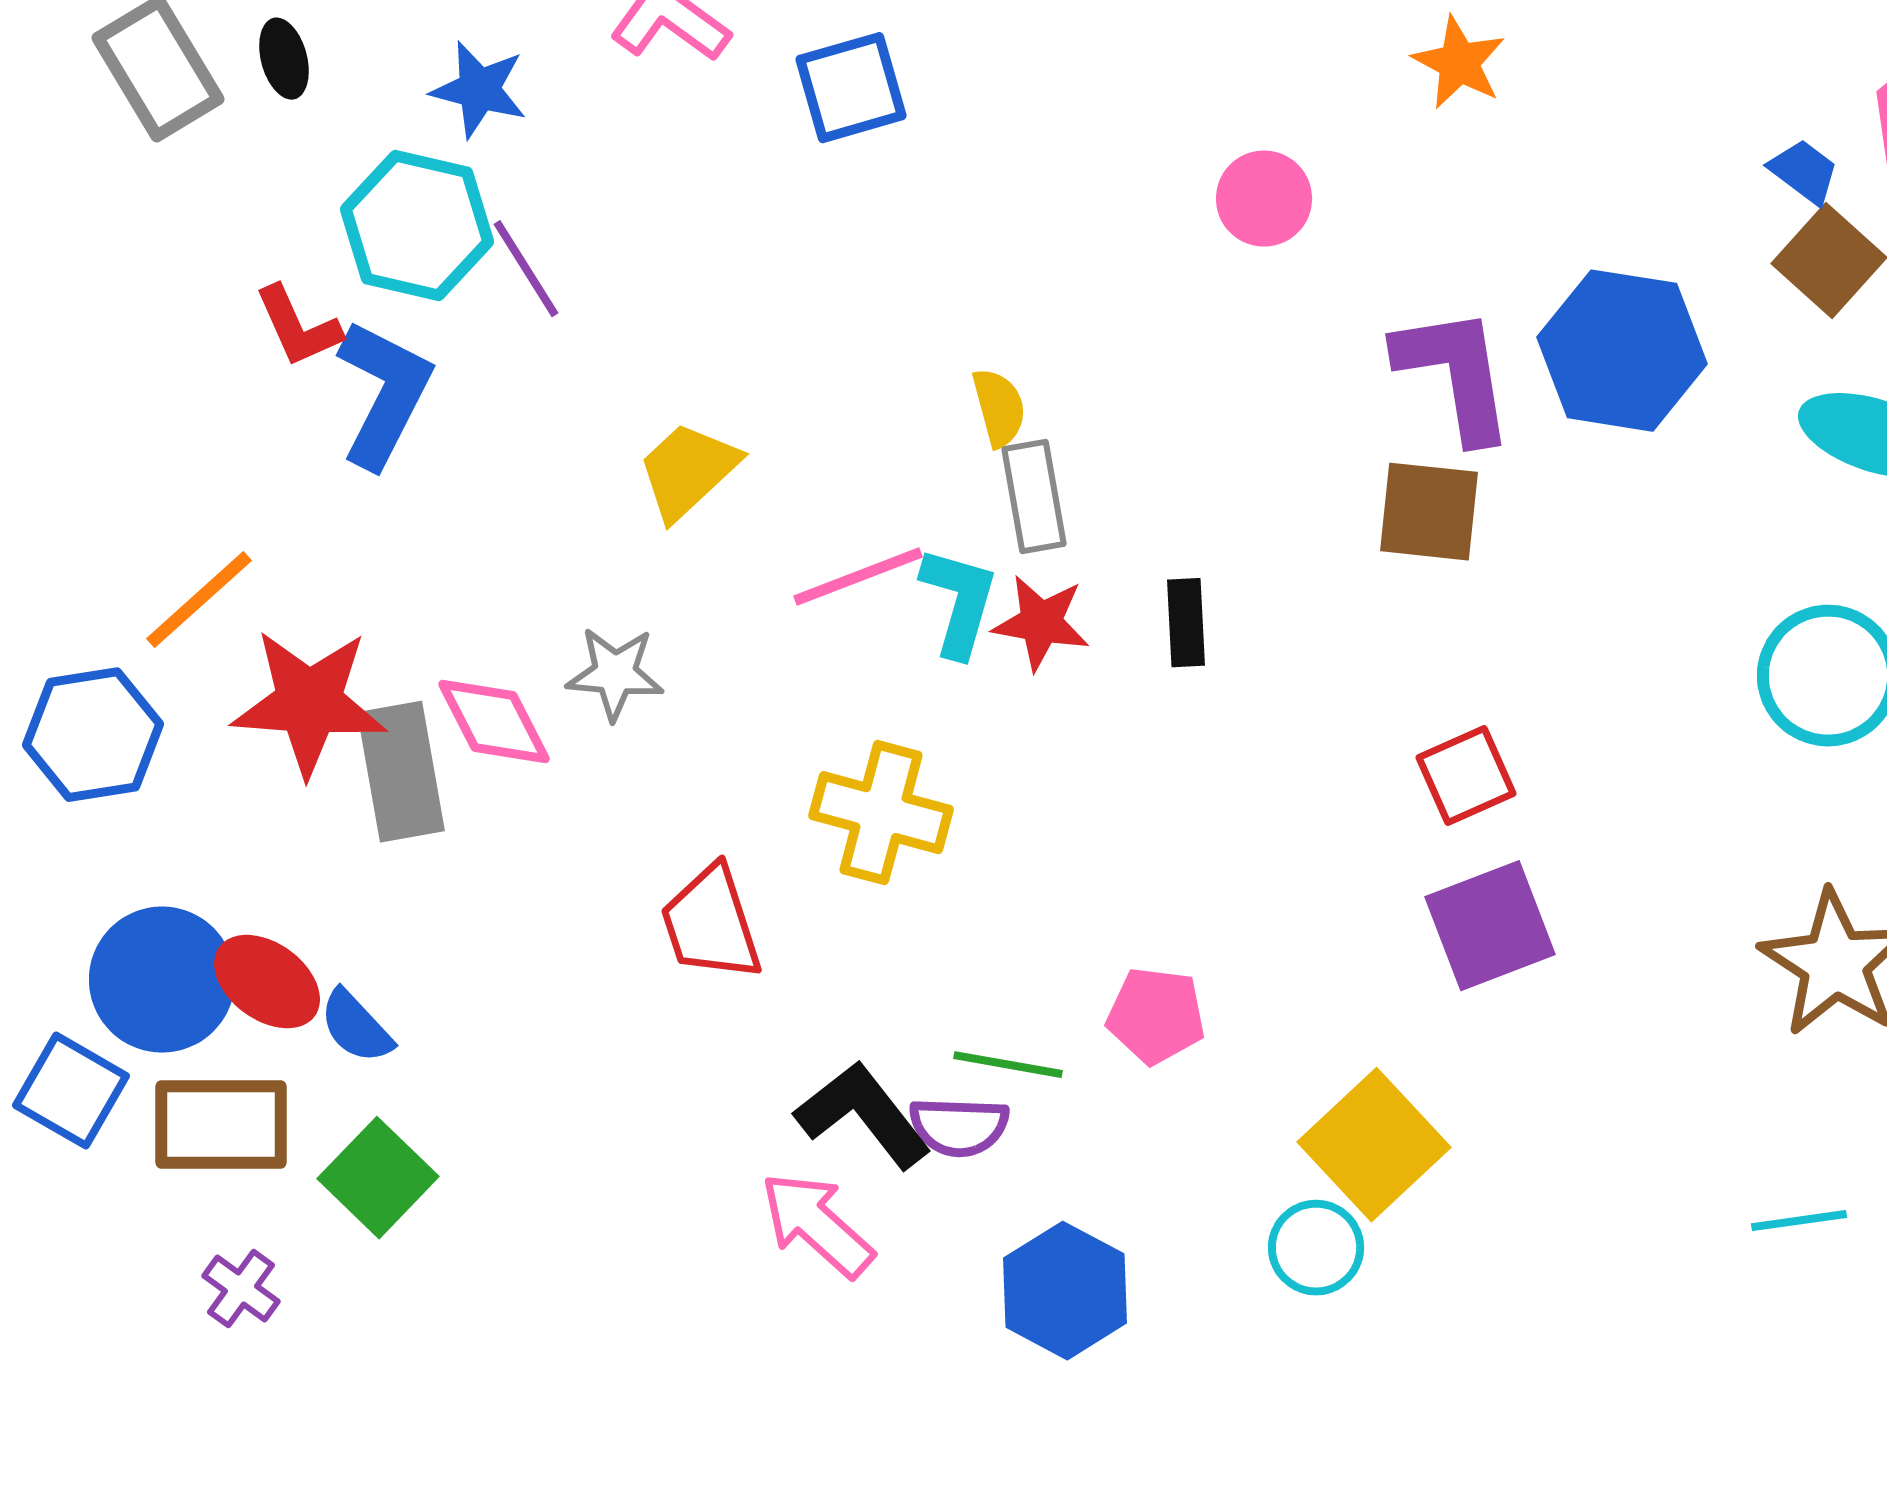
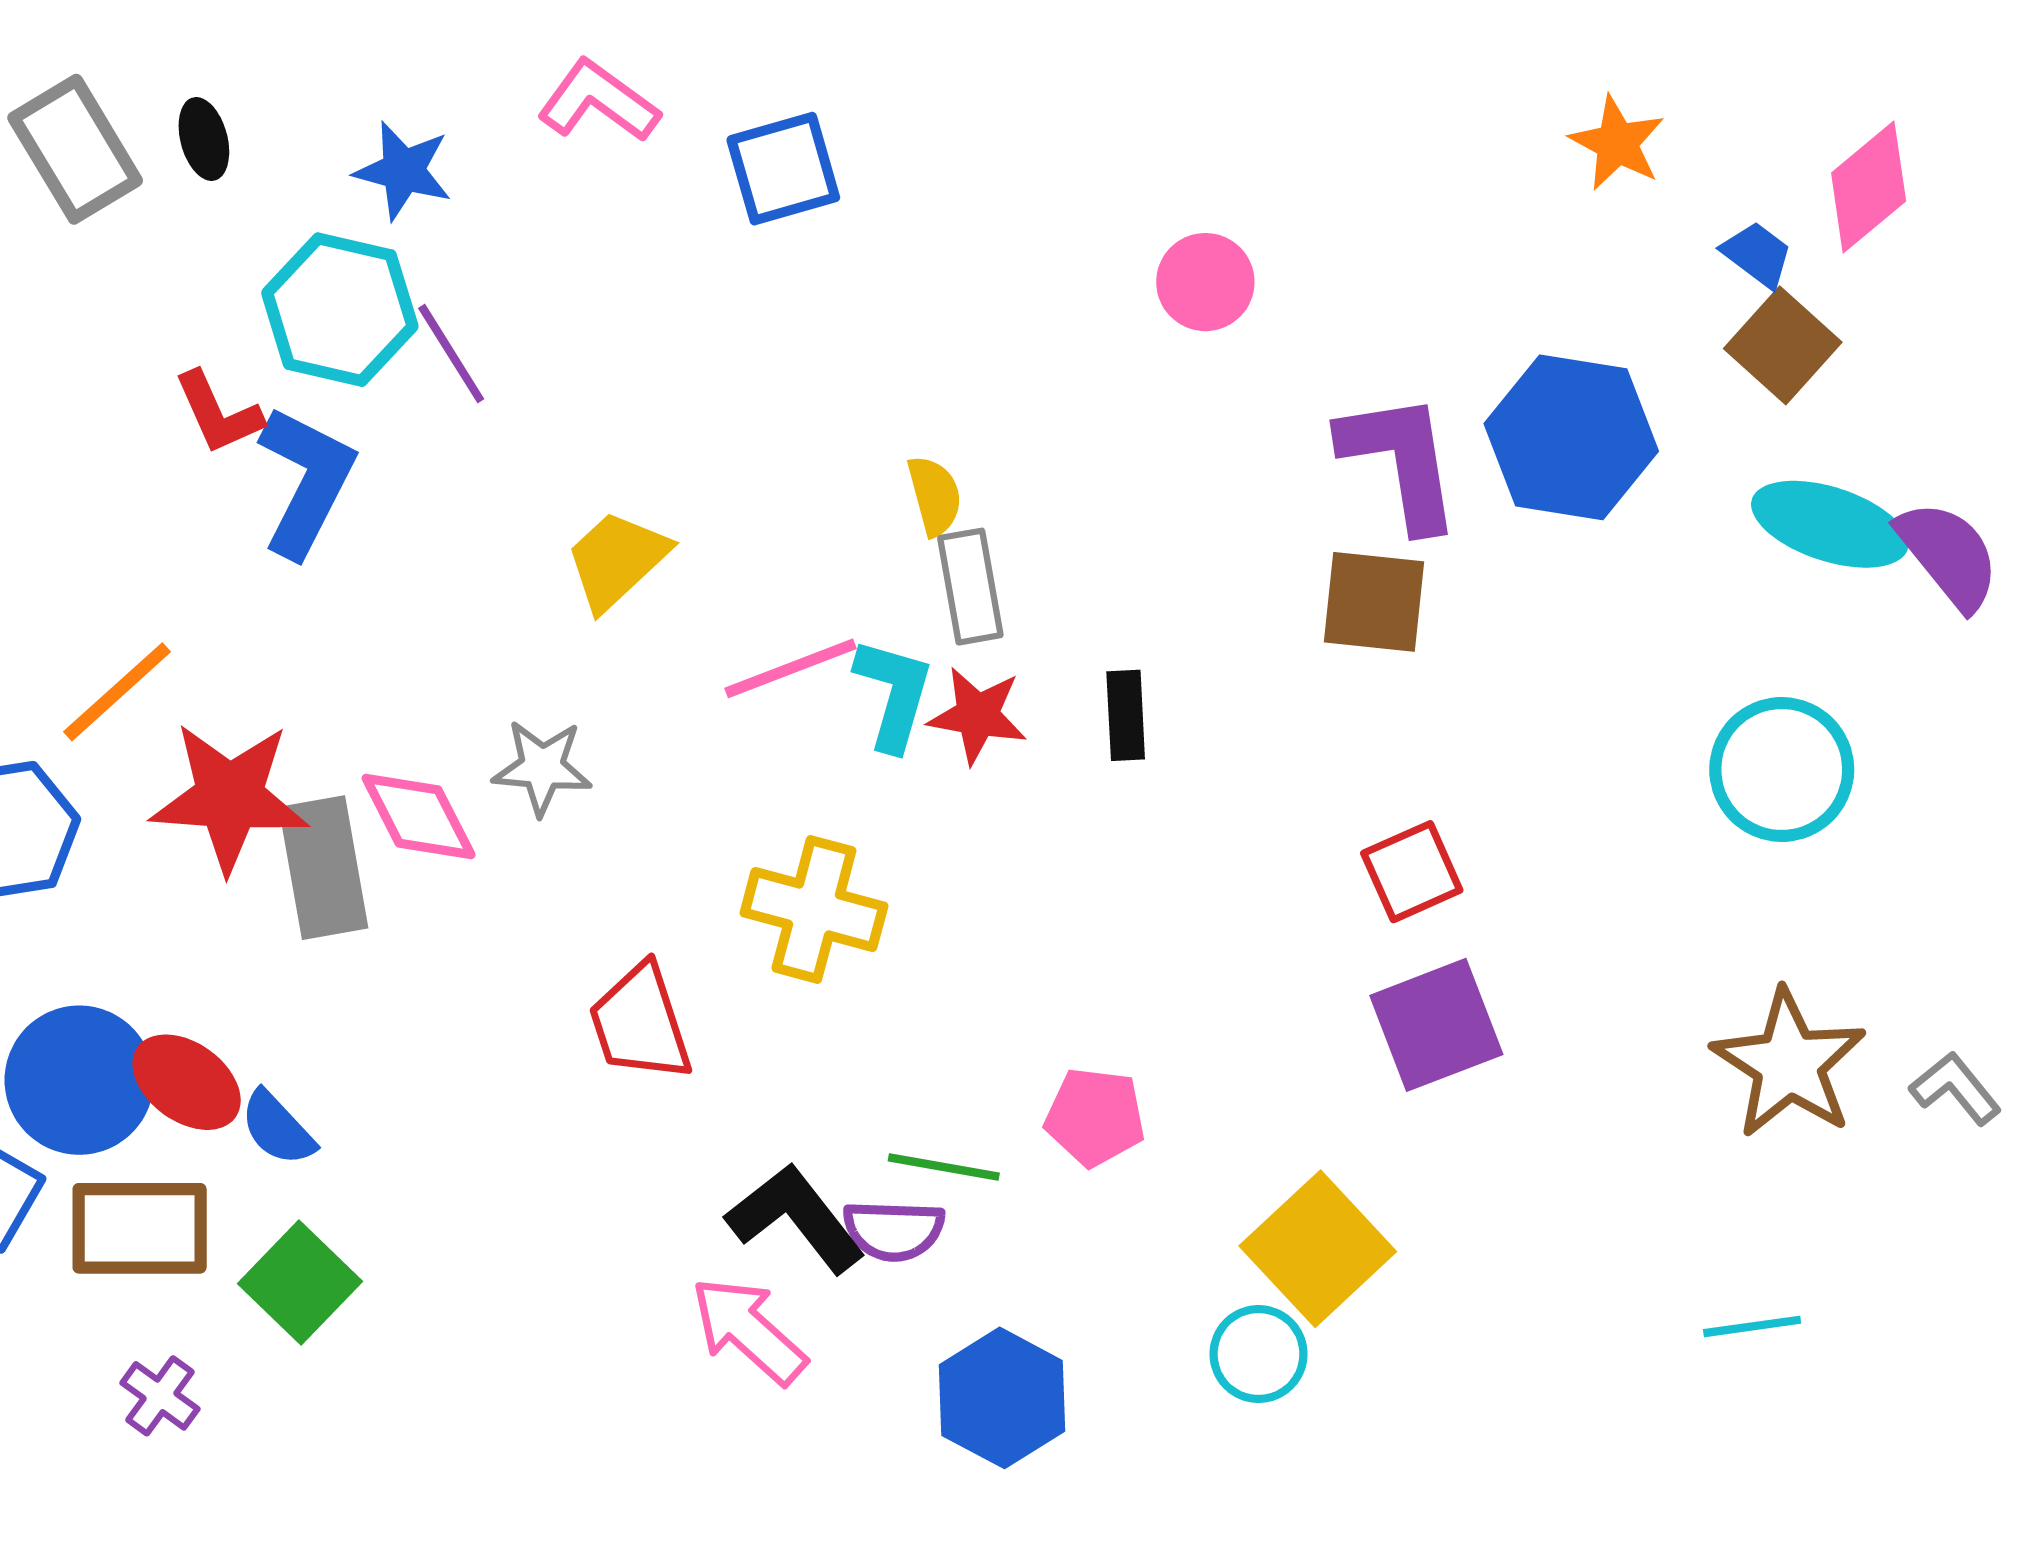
orange star: (1459, 63) -> (1617, 143), moved

